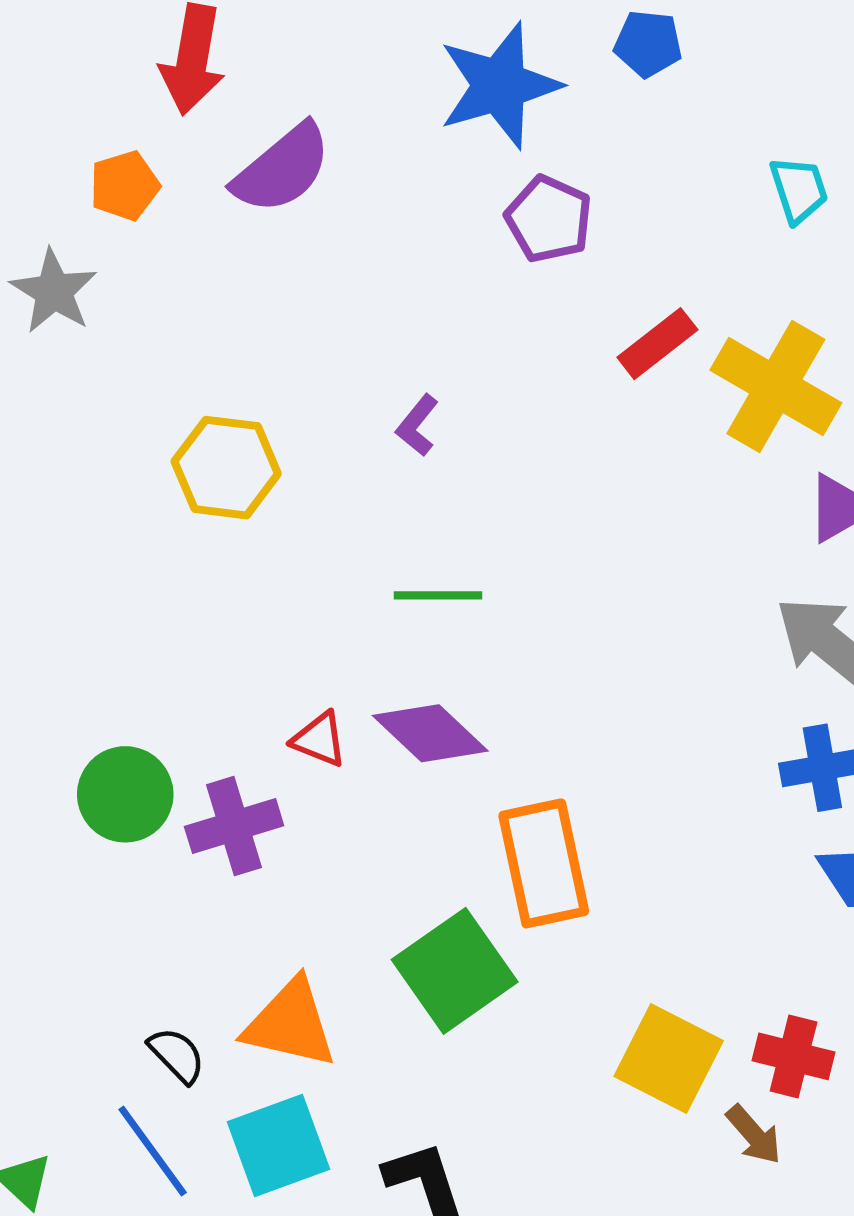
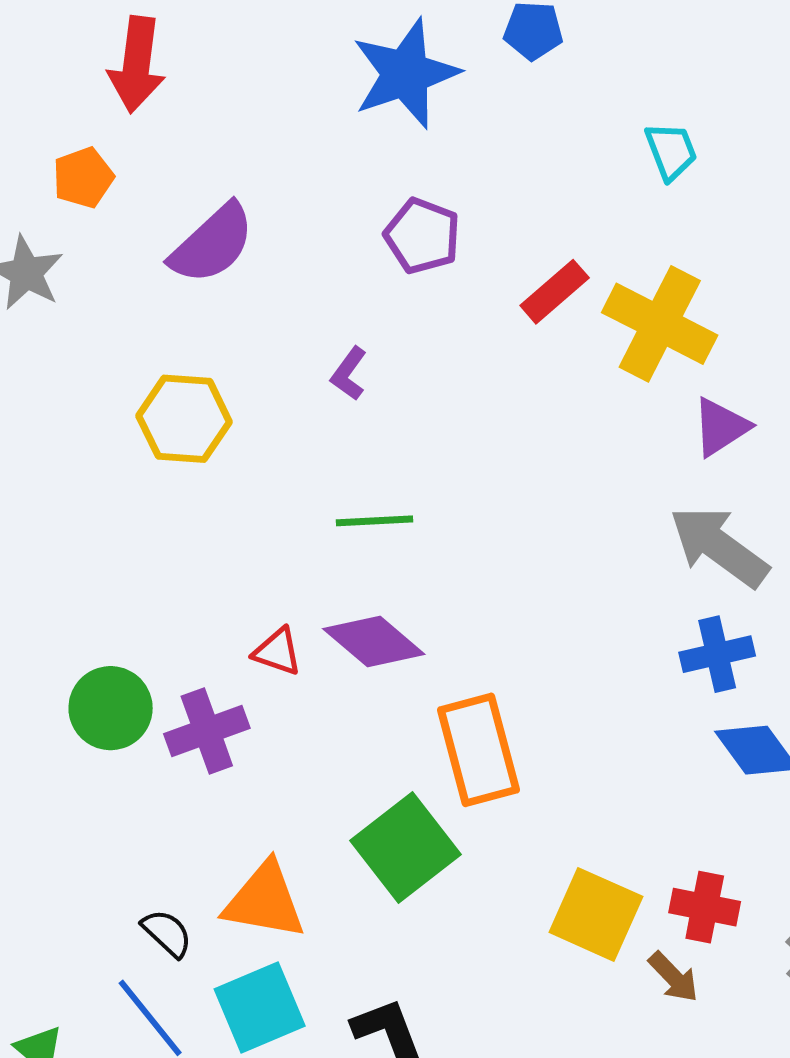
purple semicircle: (282, 169) -> (212, 244), moved
purple pentagon: (549, 219) -> (422, 236), moved

